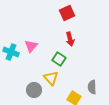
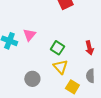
red arrow: (70, 39) -> (89, 48), moved
yellow triangle: (51, 78) -> (60, 67), moved

